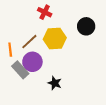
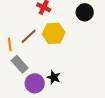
black circle: (86, 26) -> (85, 12), moved
purple circle: (32, 62) -> (35, 83), moved

